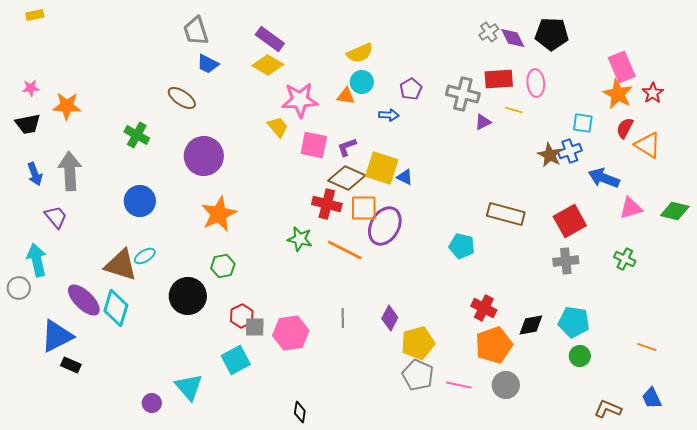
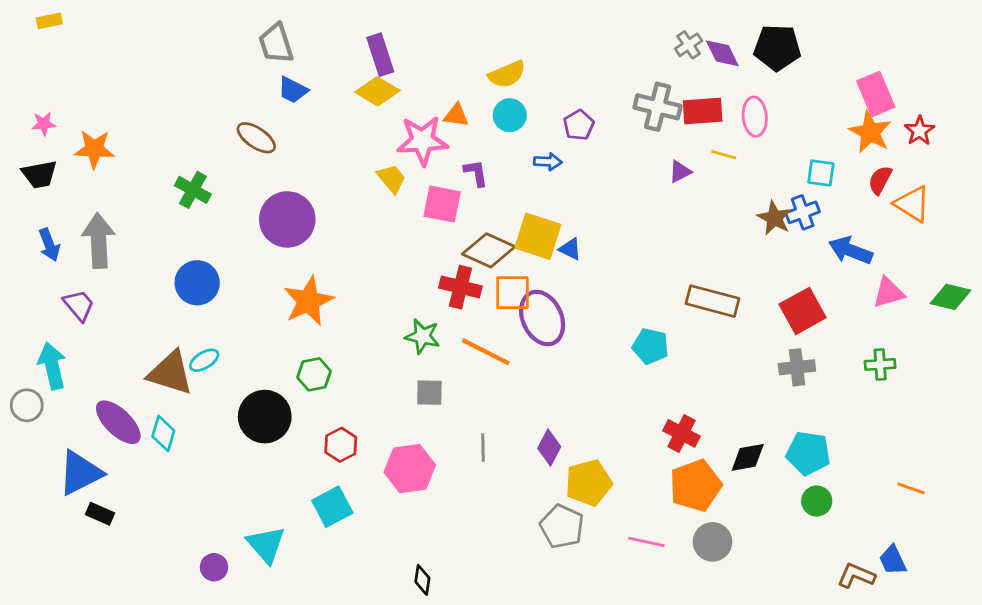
purple rectangle: (270, 39) -> (380, 55), turned 36
gray cross: (463, 94) -> (658, 107), moved
orange triangle: (346, 96) -> (456, 115), moved
purple L-shape: (347, 147) -> (476, 173), moved, turned 100
purple ellipse: (385, 226) -> (542, 318), turned -54
green cross: (625, 259) -> (880, 364), turned -30
cyan diamond: (116, 308) -> (163, 433), size x0.7
gray square: (255, 327) -> (429, 393), moved
gray pentagon: (418, 375) -> (562, 526), moved
blue trapezoid: (652, 398) -> (893, 560), moved

